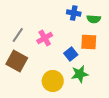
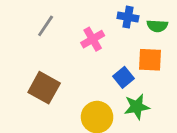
gray line: (18, 35) -> (46, 26), moved
pink cross: (45, 38) -> (93, 39), moved

